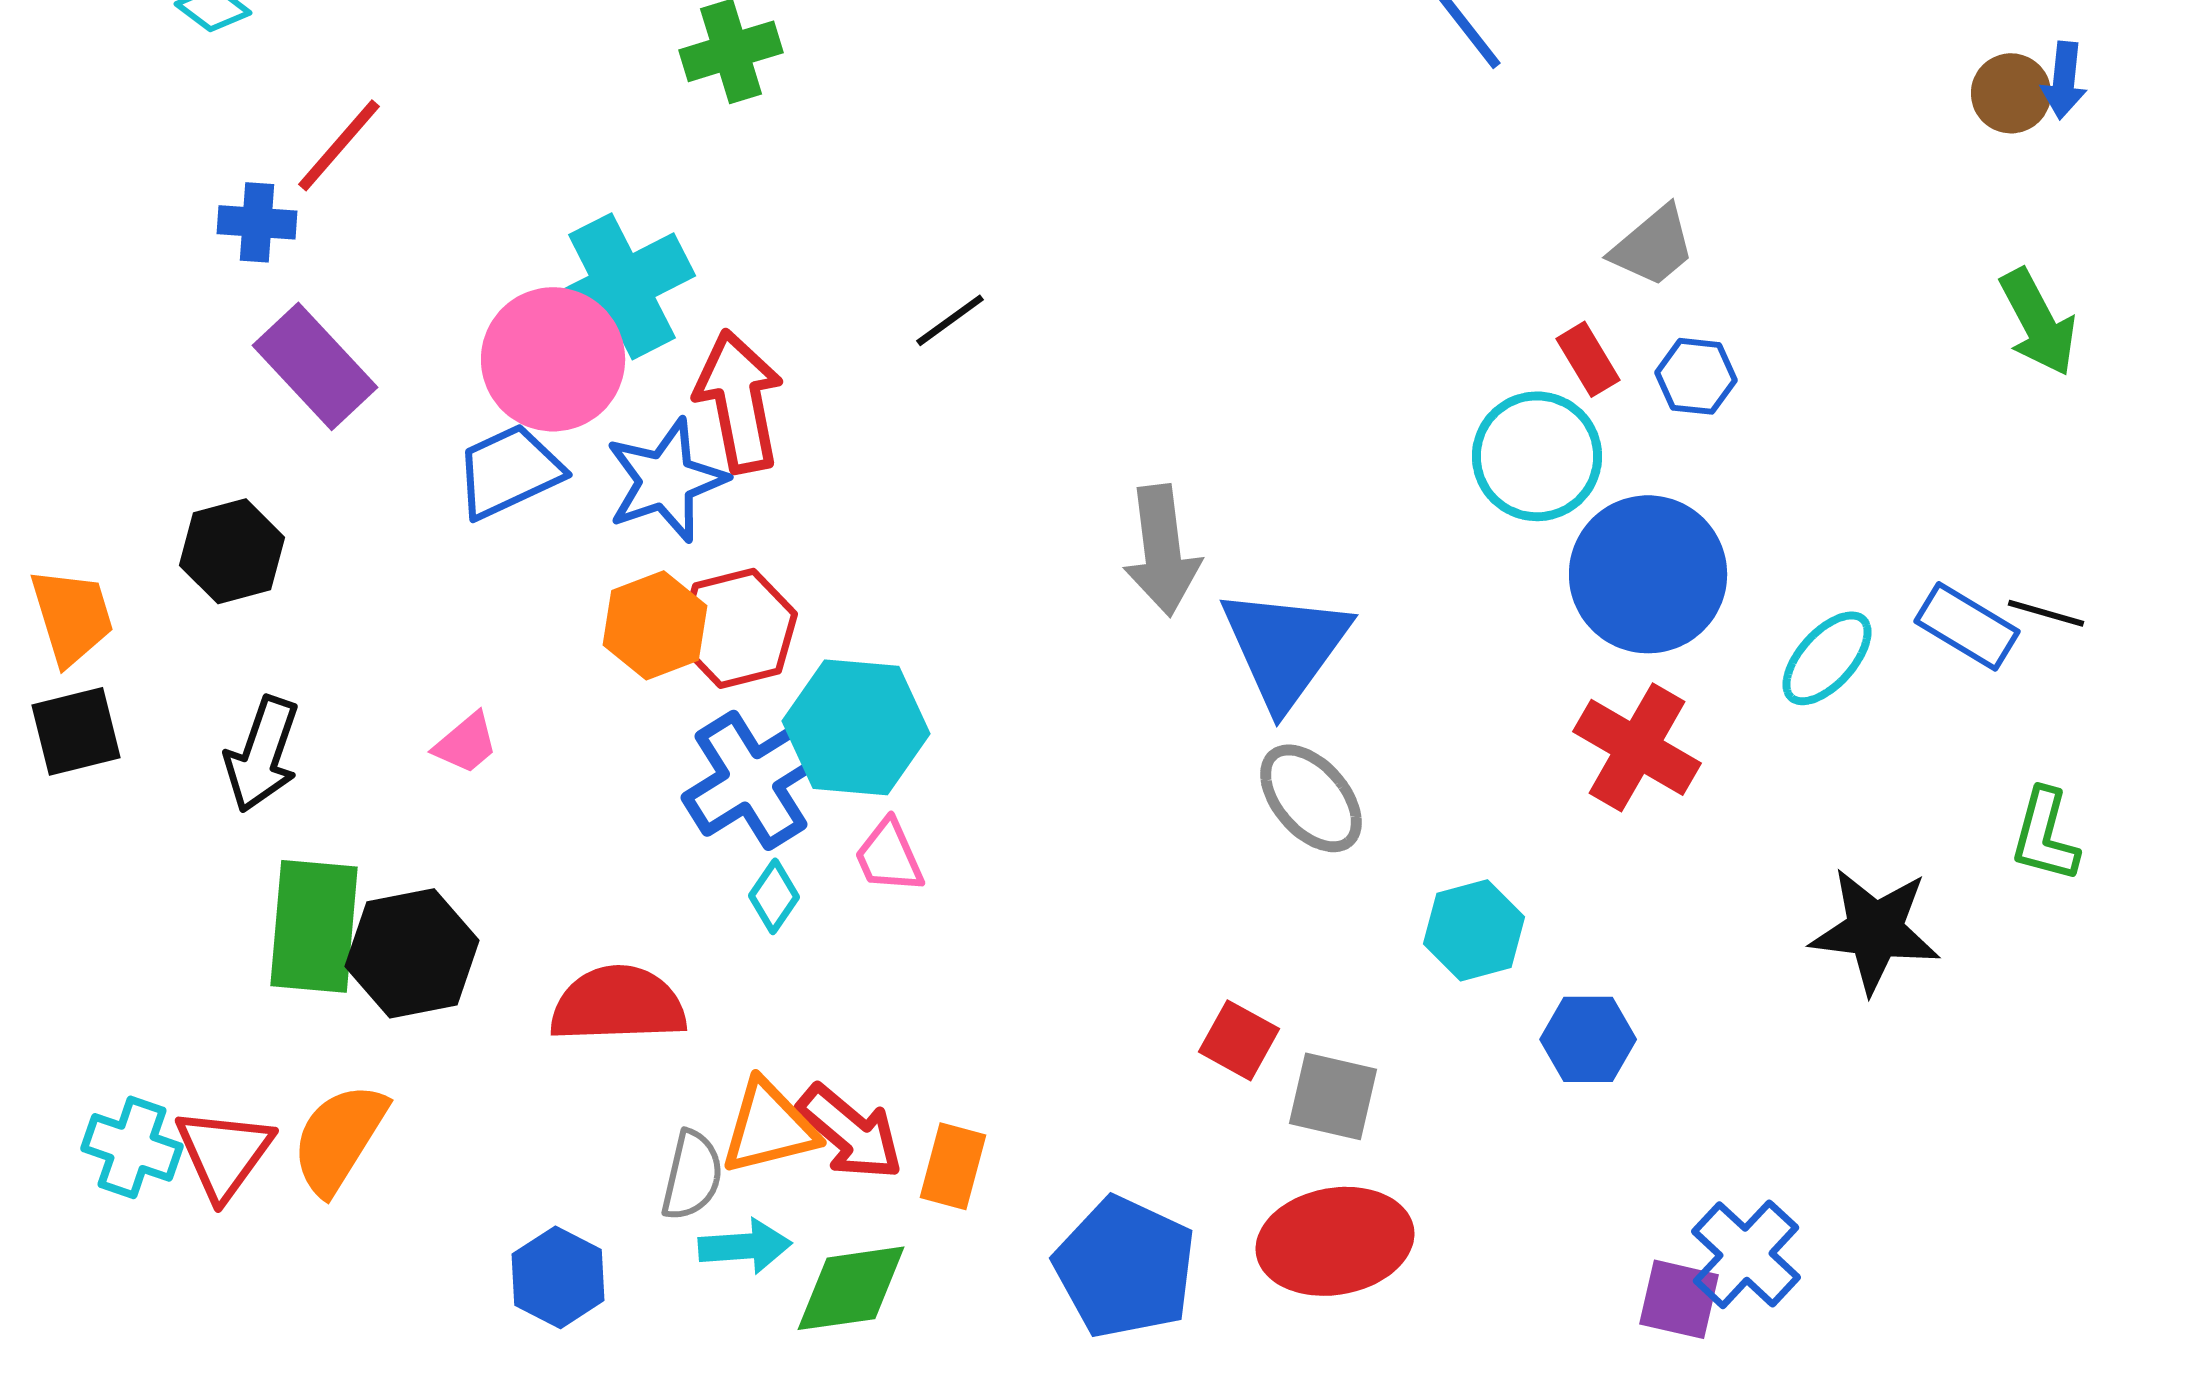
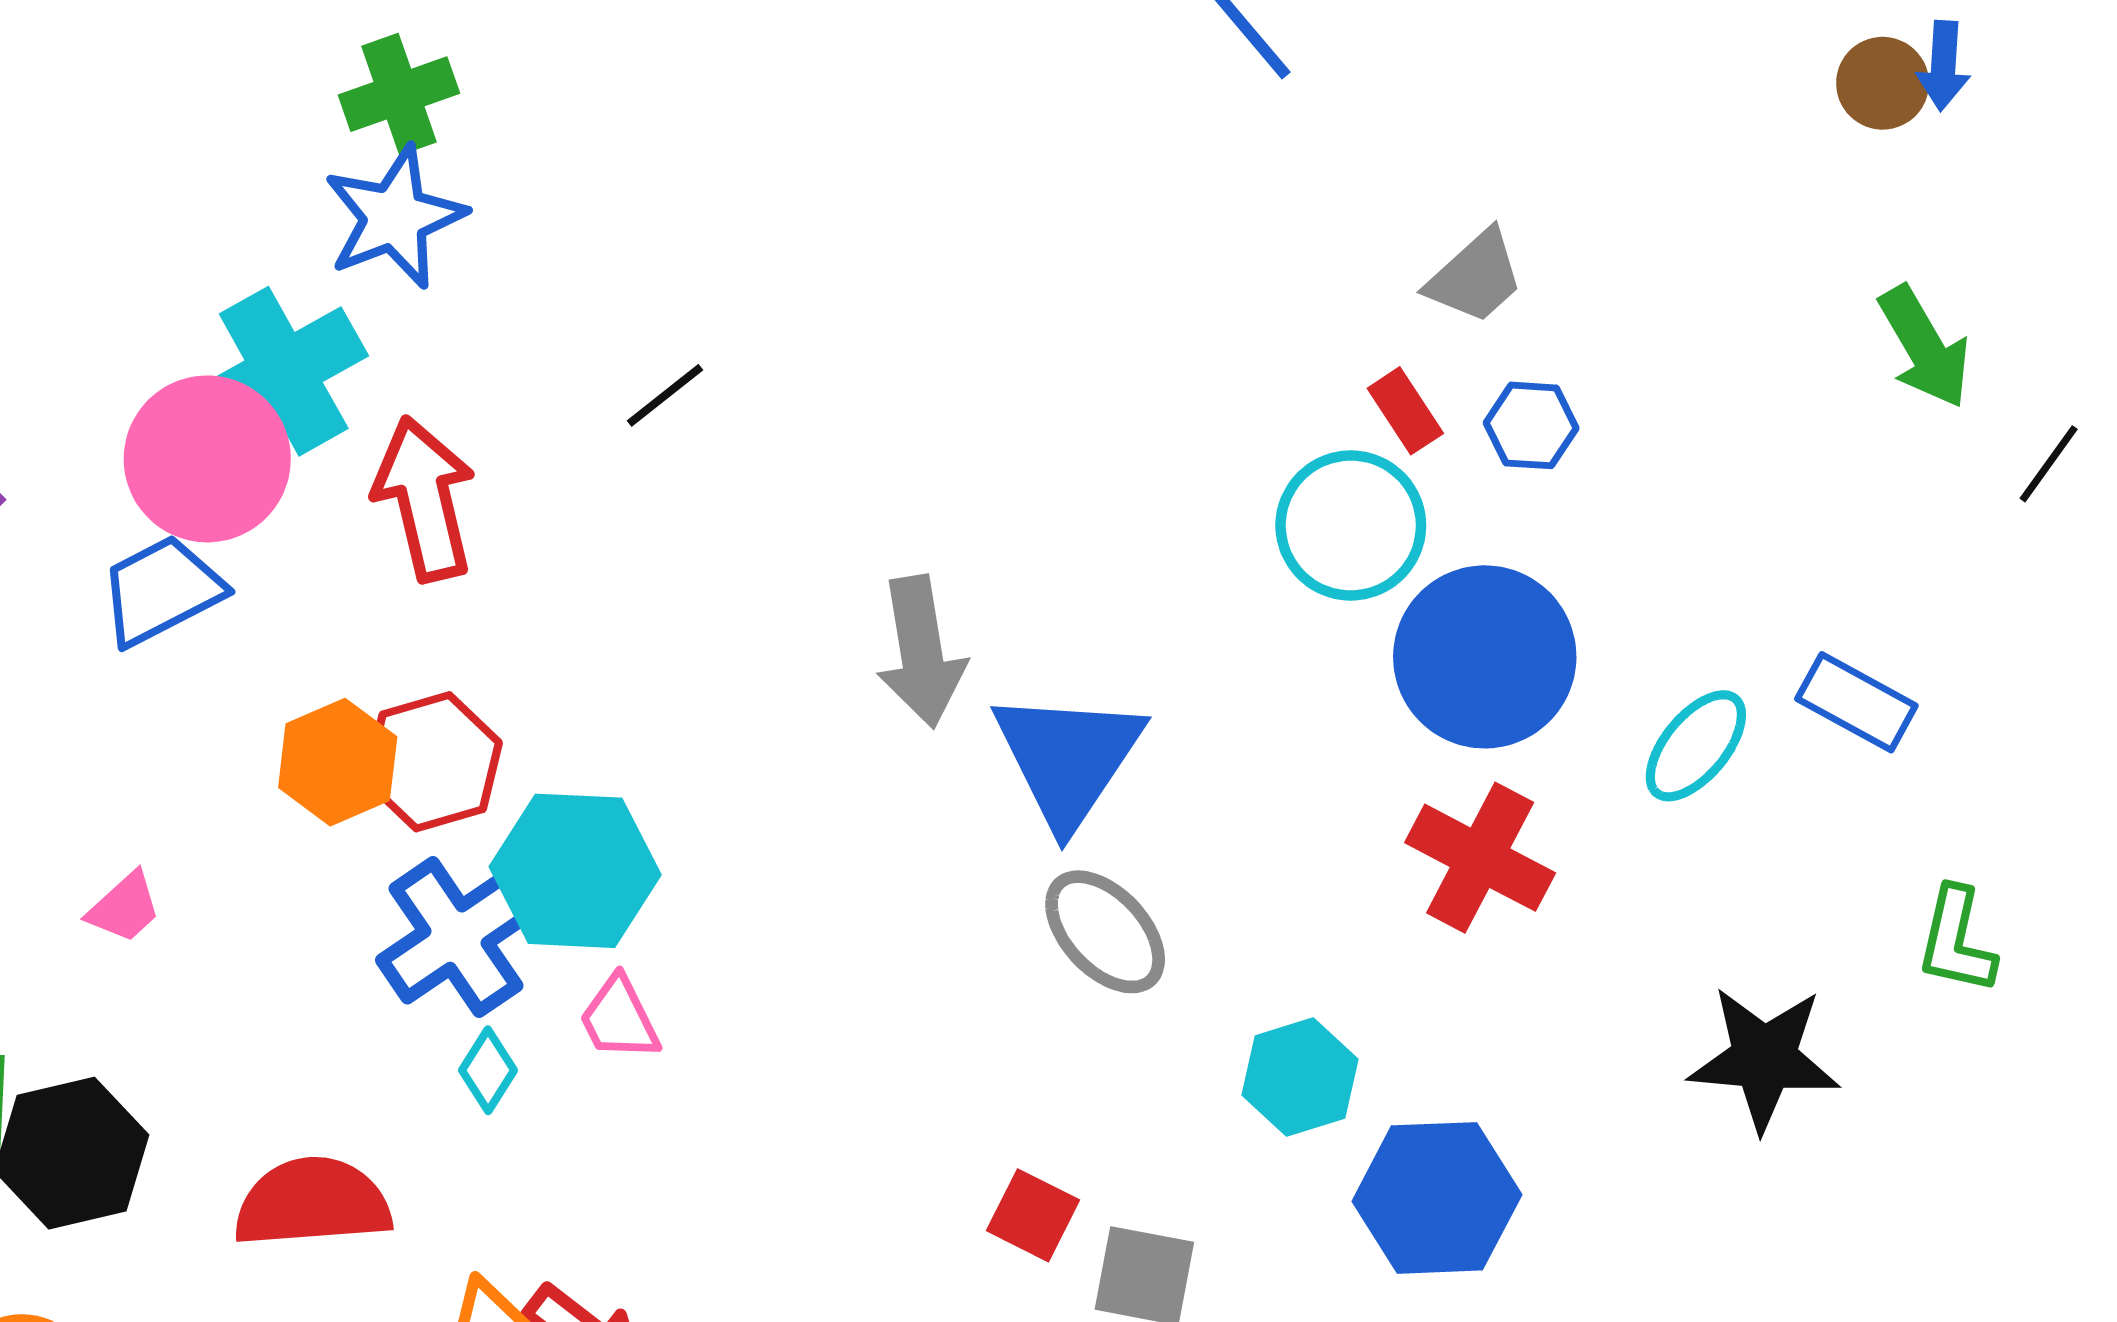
blue star: (666, 480) -> (395, 217), moved
black line: (2046, 613) -> (2049, 464), moved, turned -68
blue hexagon: (1588, 1039) -> (1437, 1198), size x1.5

